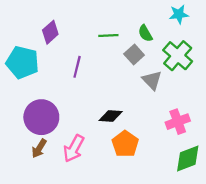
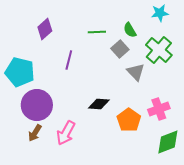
cyan pentagon: (22, 62) -> (20, 72), moved
orange pentagon: (125, 144) -> (129, 120), moved

